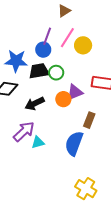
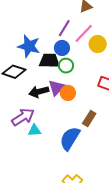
blue circle: (43, 50) -> (62, 48), moved
purple triangle: (75, 92) -> (56, 88), moved, turned -36

